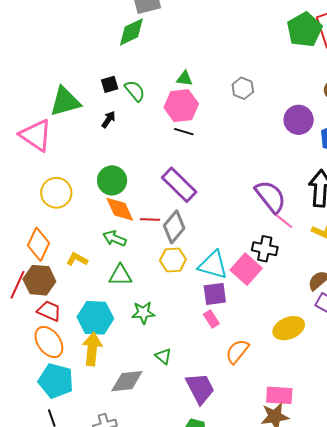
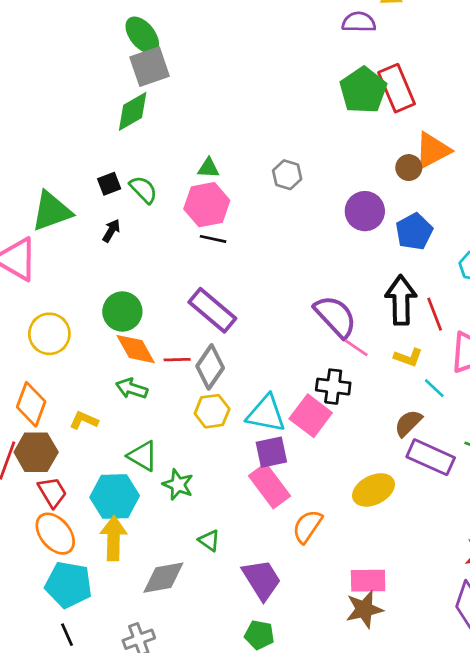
green triangle: (120, 275) -> (143, 456), moved, turned 35
red trapezoid: (49, 311) -> (52, 492), turned 40
green star: (143, 313) -> (178, 485), turned 30
pink rectangle: (211, 319) -> (270, 486), size x1.8

